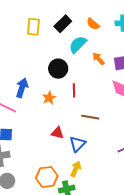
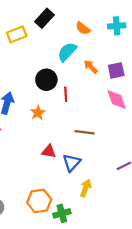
black rectangle: (63, 24) -> (44, 18), moved
yellow rectangle: (33, 27) -> (17, 34), turned 66
red line: (74, 90) -> (66, 94), moved
yellow arrow: (76, 169) -> (86, 188), moved

